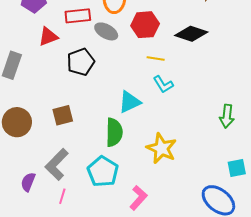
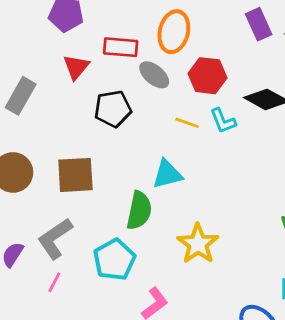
red triangle: (48, 37) -> (76, 67), turned -40
yellow line: (156, 58) -> (187, 123), moved
cyan L-shape: (163, 84) -> (223, 121), moved
brown square: (63, 115) -> (75, 175), size x1.4

